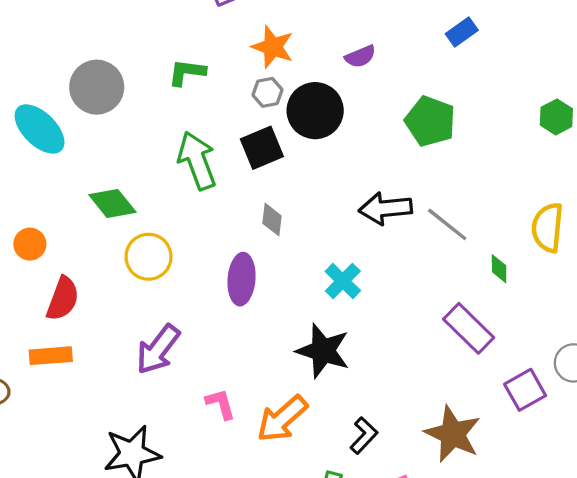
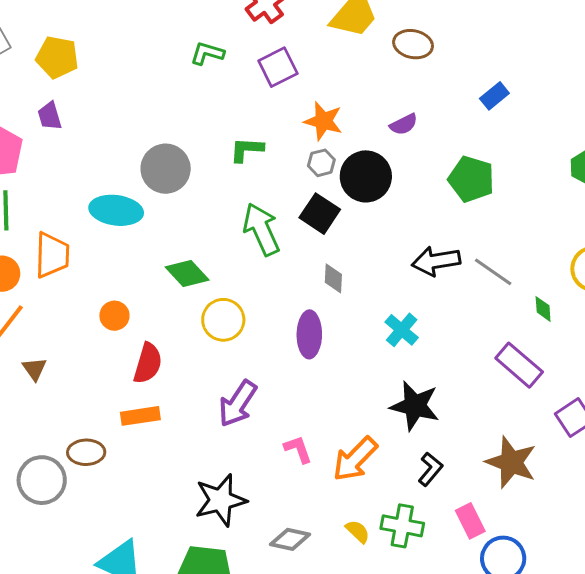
cyan ellipse: (40, 129) -> (116, 210), turned -33
black square: (262, 148) -> (320, 214), turned -30
black star: (323, 351) -> (415, 406), moved

